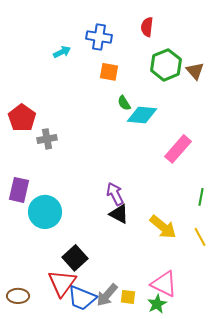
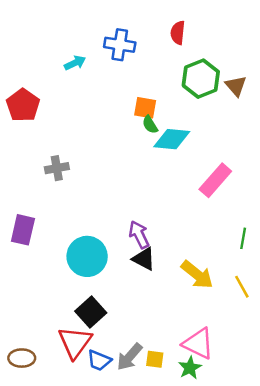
orange square: (109, 72) -> (145, 108), moved
red pentagon: (22, 118) -> (23, 105), moved
cyan circle: (45, 212) -> (87, 256), moved
blue trapezoid: (82, 298) -> (99, 360), size x0.7

